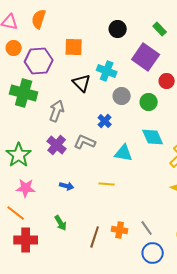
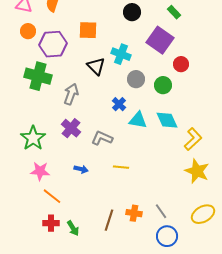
gray L-shape: (85, 142) -> (102, 138), moved
cyan triangle: (124, 153) -> (138, 120), moved
orange line: (16, 213) -> (52, 196), moved
green arrow: (61, 223) -> (73, 228), moved
red cross: (26, 240) -> (51, 223), moved, size x0.7

